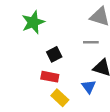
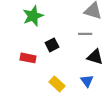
red rectangle: (50, 77) -> (28, 58), moved
blue triangle: (89, 87) -> (87, 81), moved

